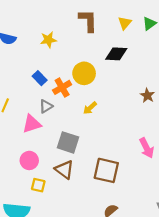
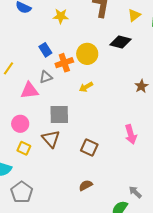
gray square: (68, 142) -> (59, 114), turned -30
brown square: (106, 170) -> (89, 147), size x0.7

